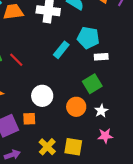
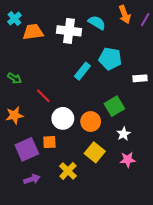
white rectangle: (101, 57) -> (140, 78), moved
red line: (16, 60) -> (43, 96), moved
orange circle: (76, 107) -> (91, 122), moved
yellow square: (73, 147) -> (95, 152), moved, turned 30

